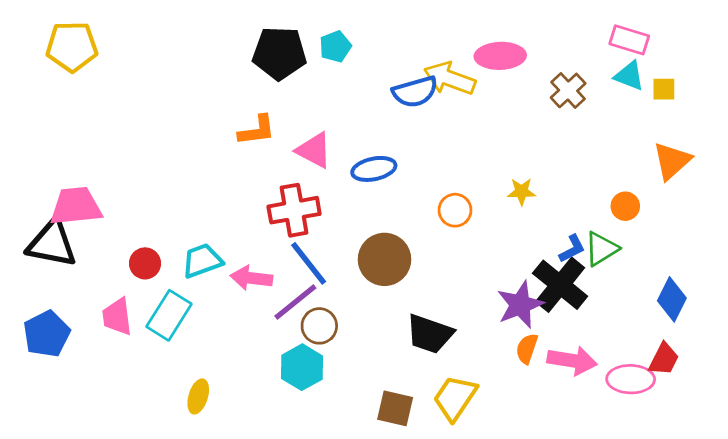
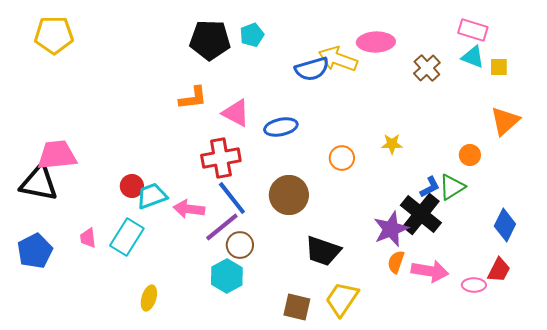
red circle: (145, 263) -> (132, 186), moved
pink trapezoid: (117, 317) -> (88, 238), size x0.7
pink ellipse: (631, 379) -> (474, 285), size x0.7

